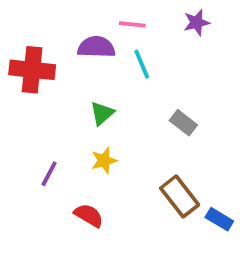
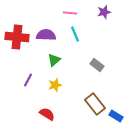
purple semicircle: (96, 47) -> (46, 35), moved
purple line: (49, 174) -> (28, 80), moved

